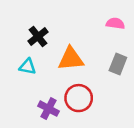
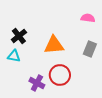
black cross: (38, 36) -> (19, 36), moved
cyan triangle: (28, 67) -> (14, 56), moved

